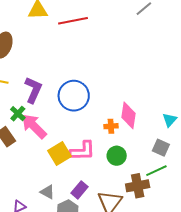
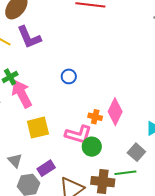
purple L-shape: (33, 90) -> (29, 37), moved, turned 116
blue circle: (74, 96) -> (69, 76), size x0.5
pink L-shape: (82, 151) -> (78, 135), moved

